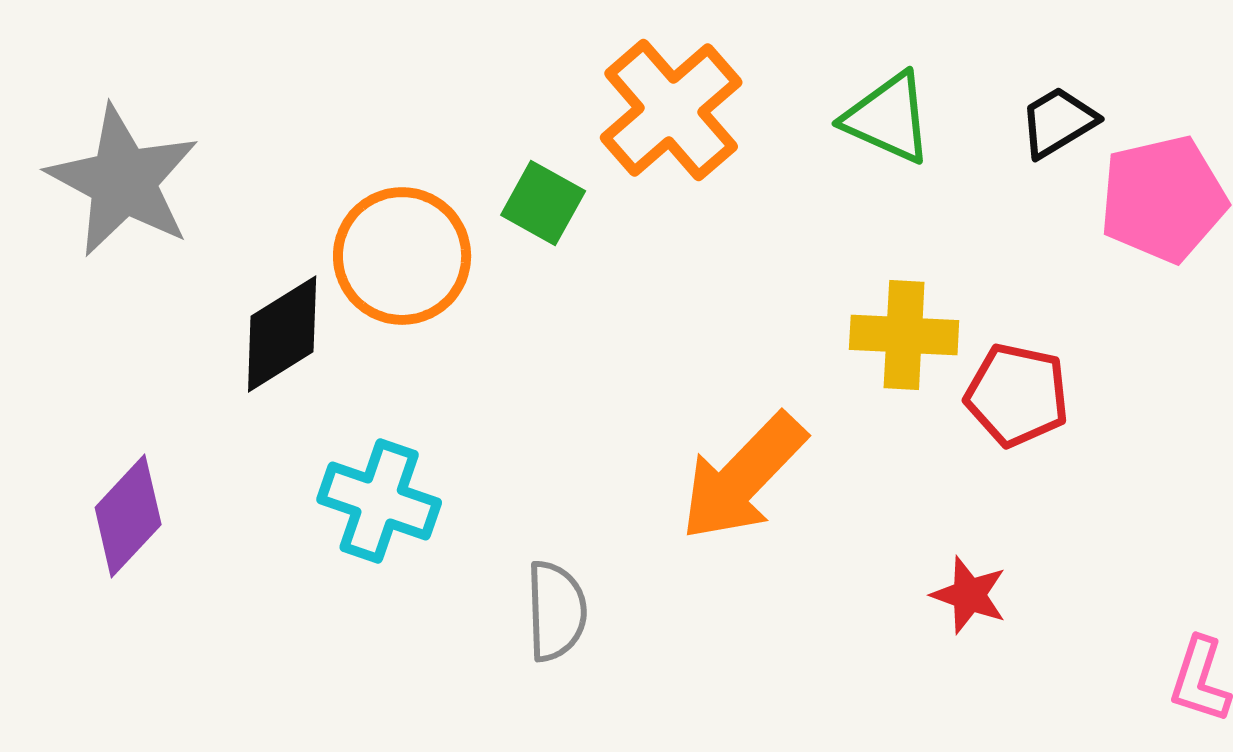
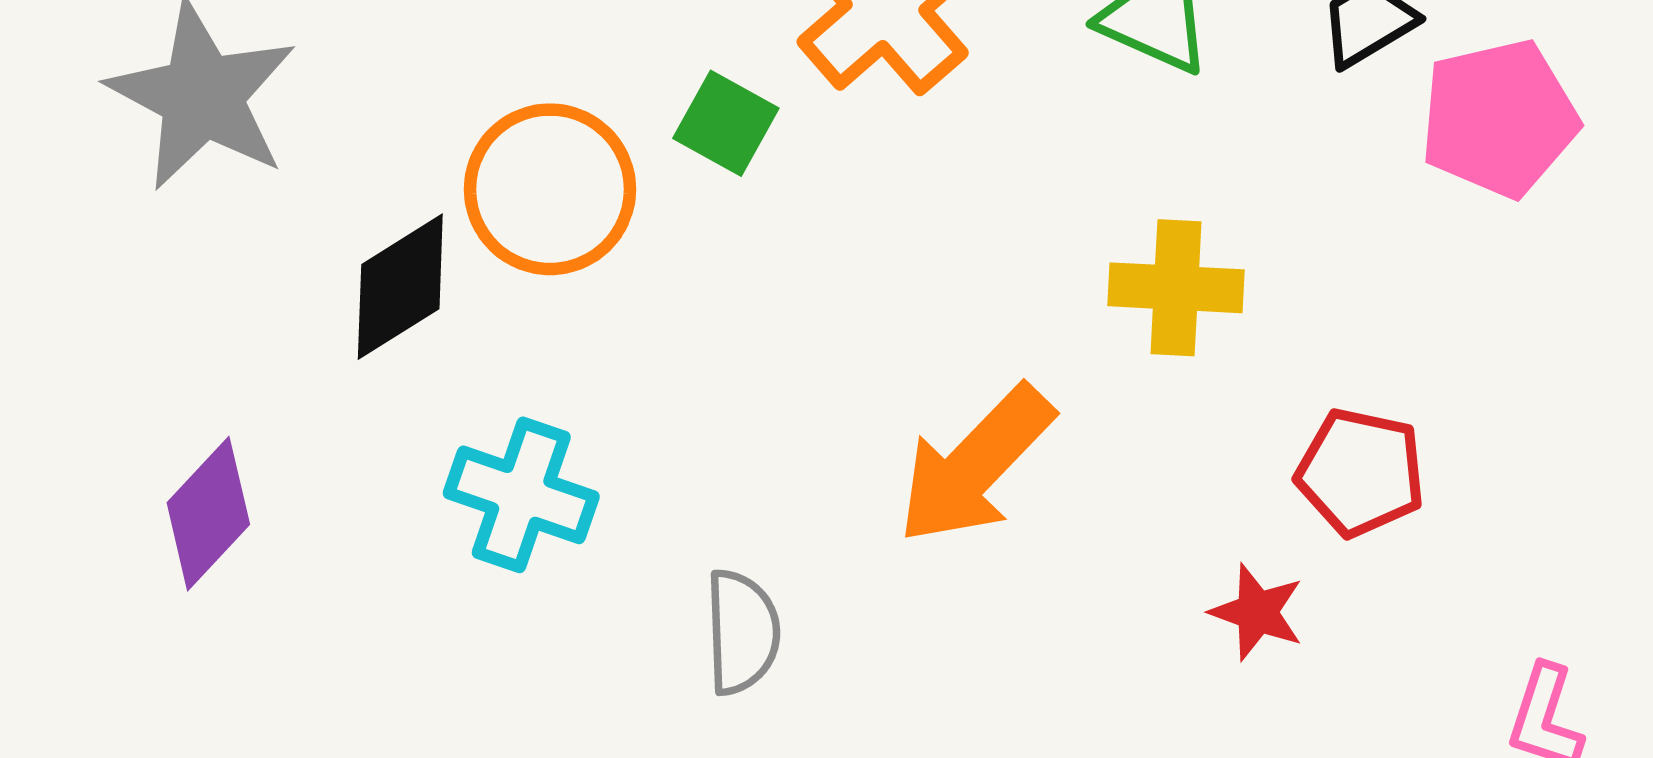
red pentagon: (1017, 395) -> (1361, 472), moved

